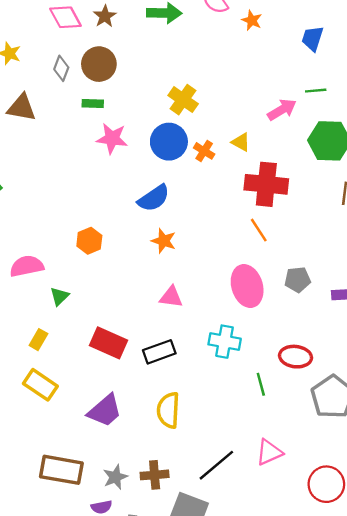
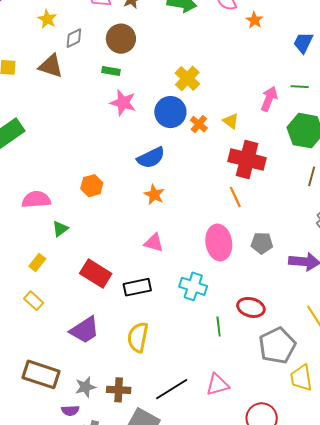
gray diamond: (61, 68) -> (74, 38), moved, turned 35
pink arrow: (282, 110) -> (269, 99), turned -45
yellow rectangle: (40, 385) -> (34, 301), size x0.7

